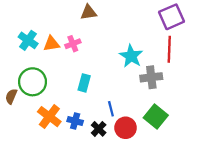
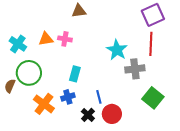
cyan cross: (28, 40) -> (18, 44), moved
pink cross: (73, 44) -> (65, 39), turned 32
green square: (156, 117) -> (153, 98), moved
blue cross: (75, 121) -> (68, 97), moved, turned -32

